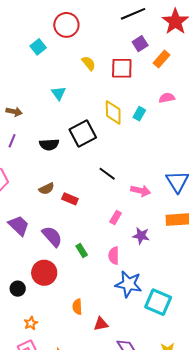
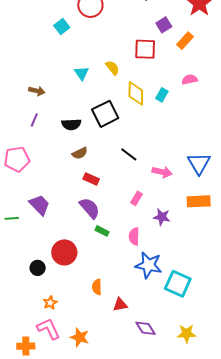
yellow semicircle: (89, 63) -> (112, 68), moved
brown semicircle: (47, 189) -> (80, 153), moved
purple semicircle: (52, 236) -> (90, 208), moved
green rectangle: (82, 251) -> (102, 231), turned -32

